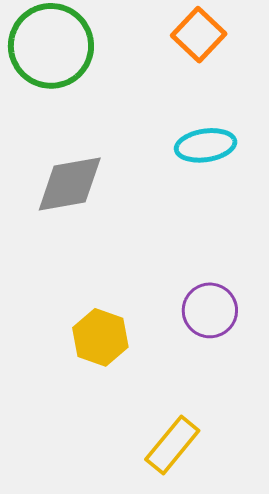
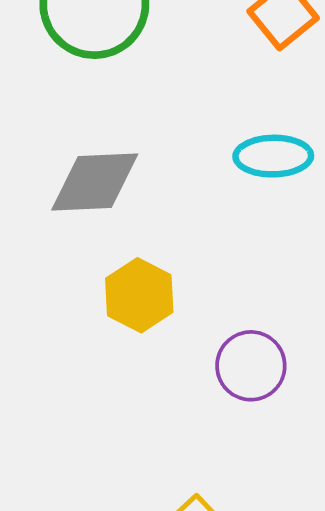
yellow hexagon: (100, 337) -> (139, 295), moved

